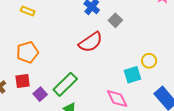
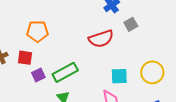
yellow circle: (149, 61) -> (152, 72), size x1.5
cyan square: (133, 75) -> (119, 76), moved

